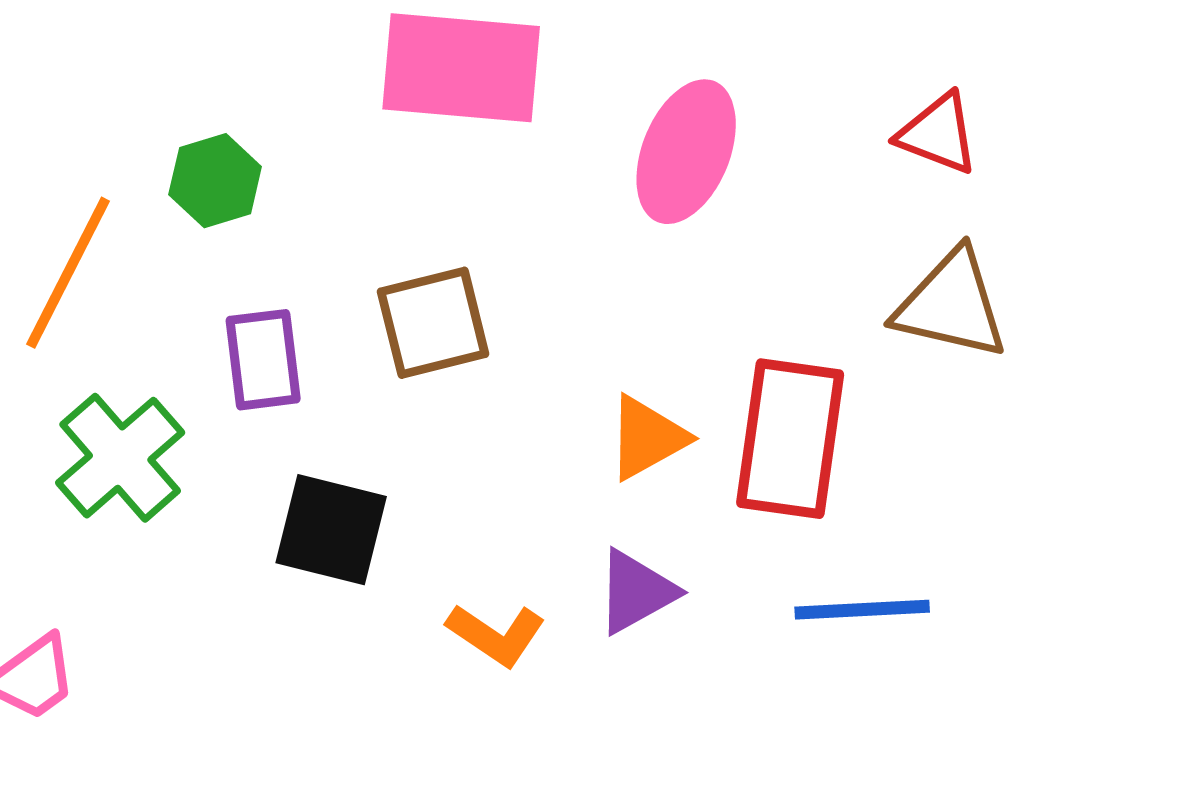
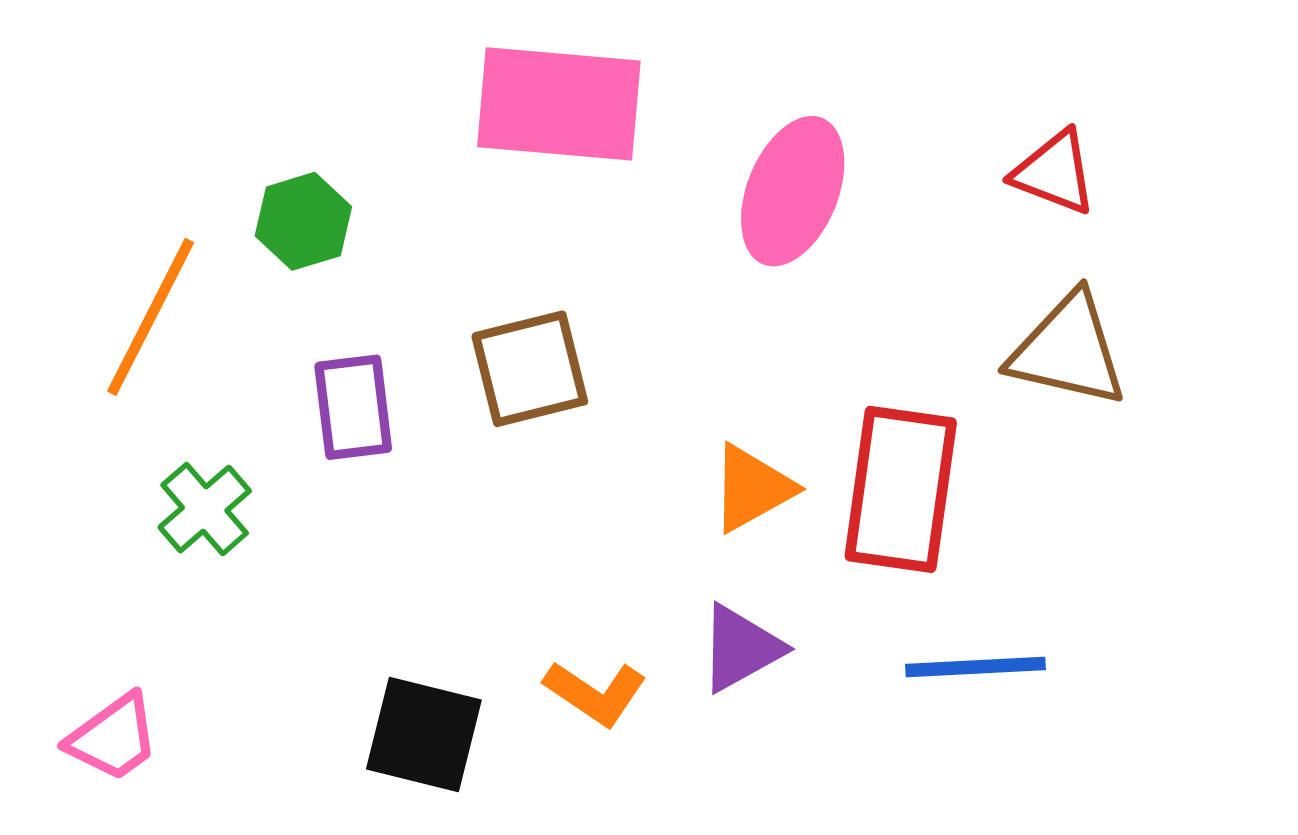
green cross: (120, 458) -> (205, 509), size x0.7
black square: (331, 530) -> (424, 734), moved

